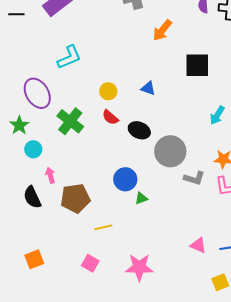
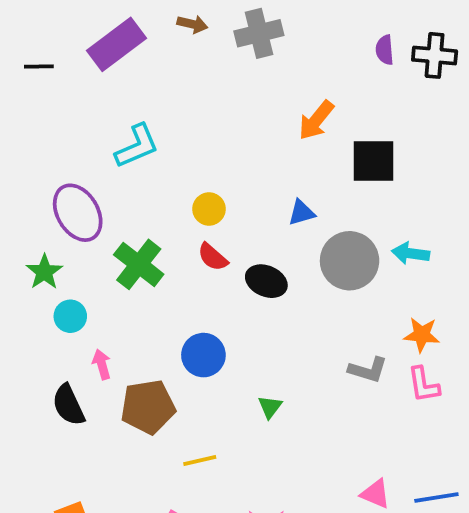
orange arrow: (162, 30) -> (316, 120), moved
blue triangle: (148, 88) -> (301, 213), moved, turned -35
cyan arrow: (217, 115) -> (411, 253), turned 66
gray circle: (170, 151) -> (350, 261), moved
blue circle: (125, 179) -> (203, 355), moved
green triangle: (141, 198) -> (270, 407), turned -32

